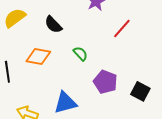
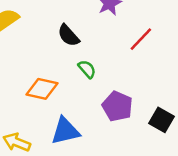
black semicircle: (53, 25) -> (69, 35), moved
orange diamond: (38, 57) -> (42, 89), moved

